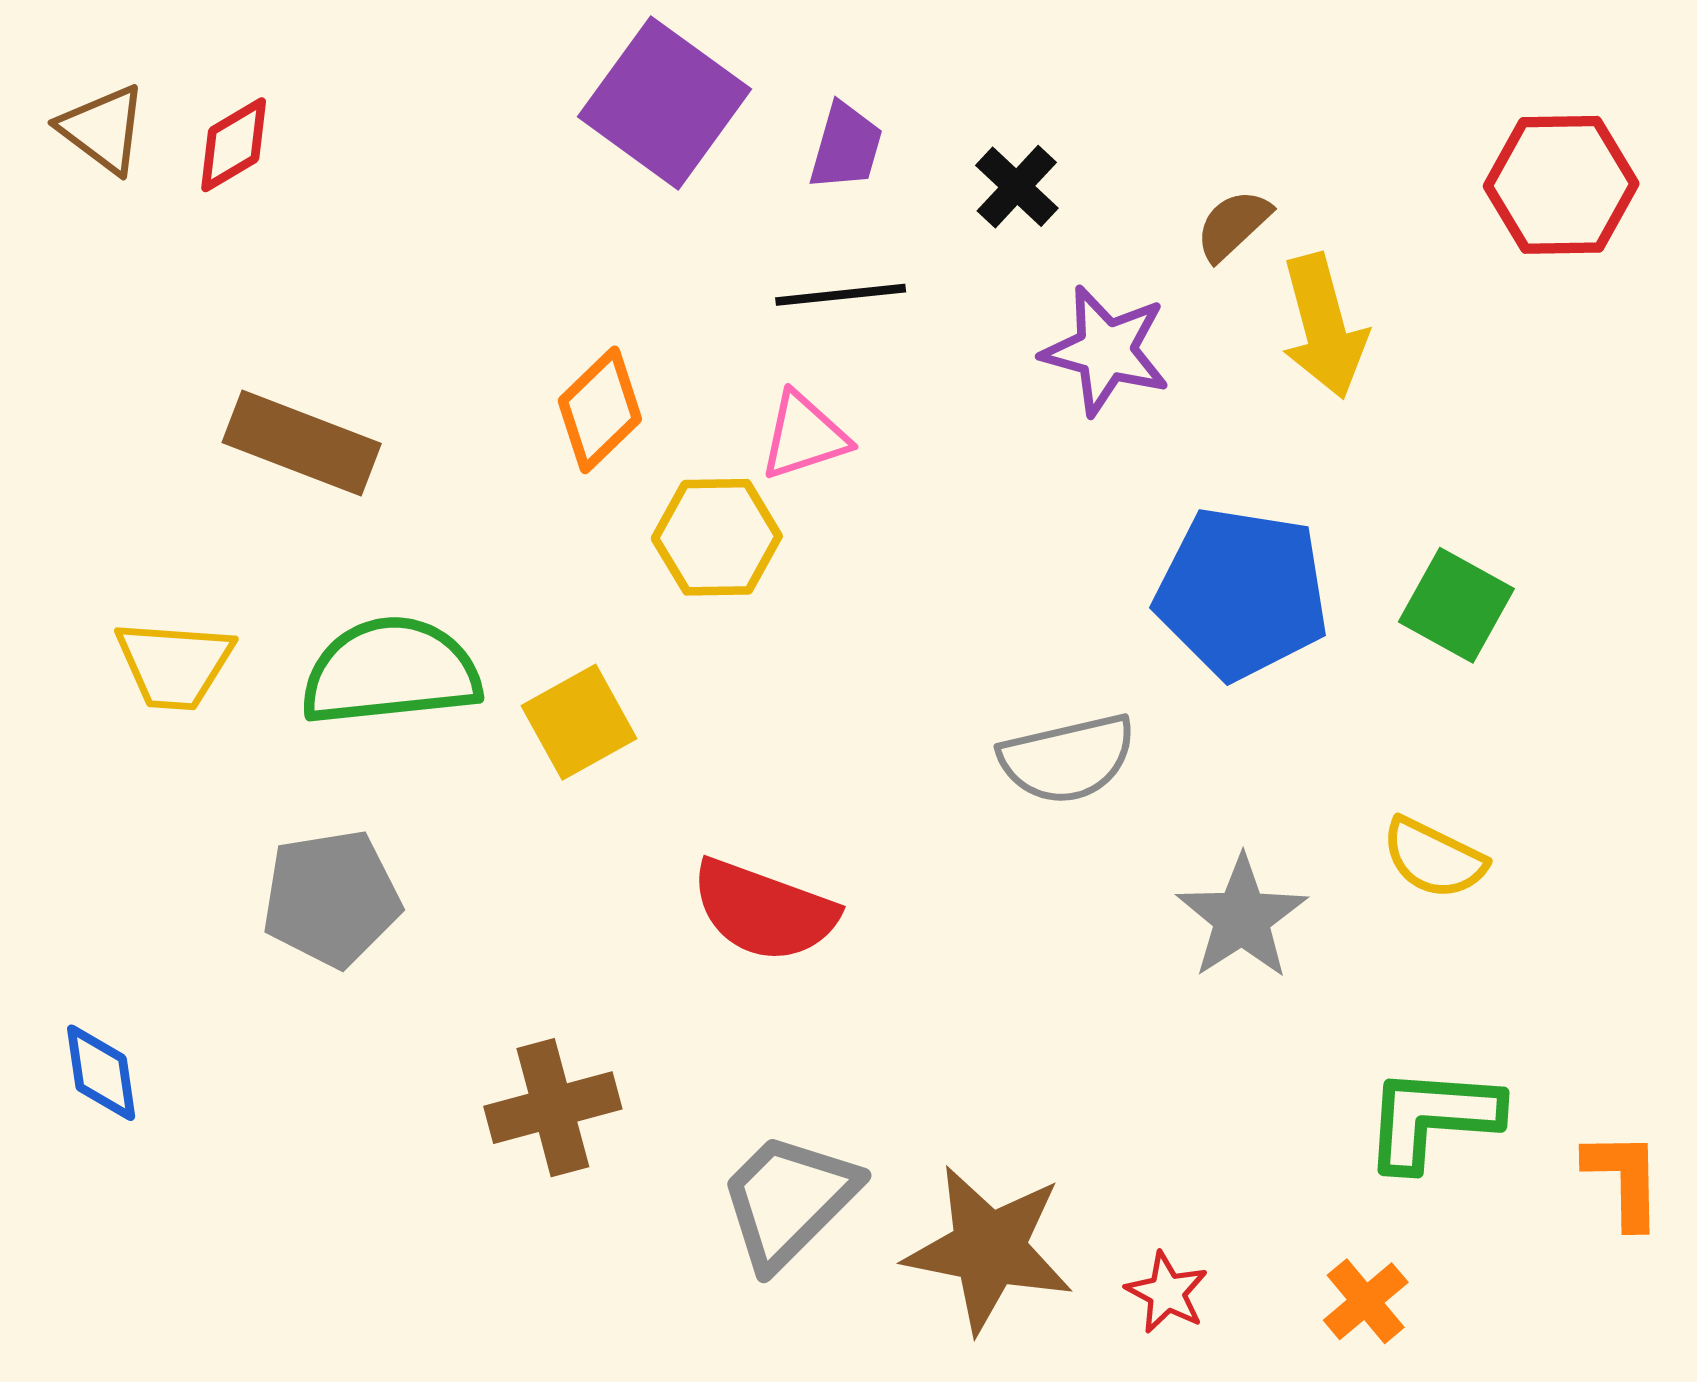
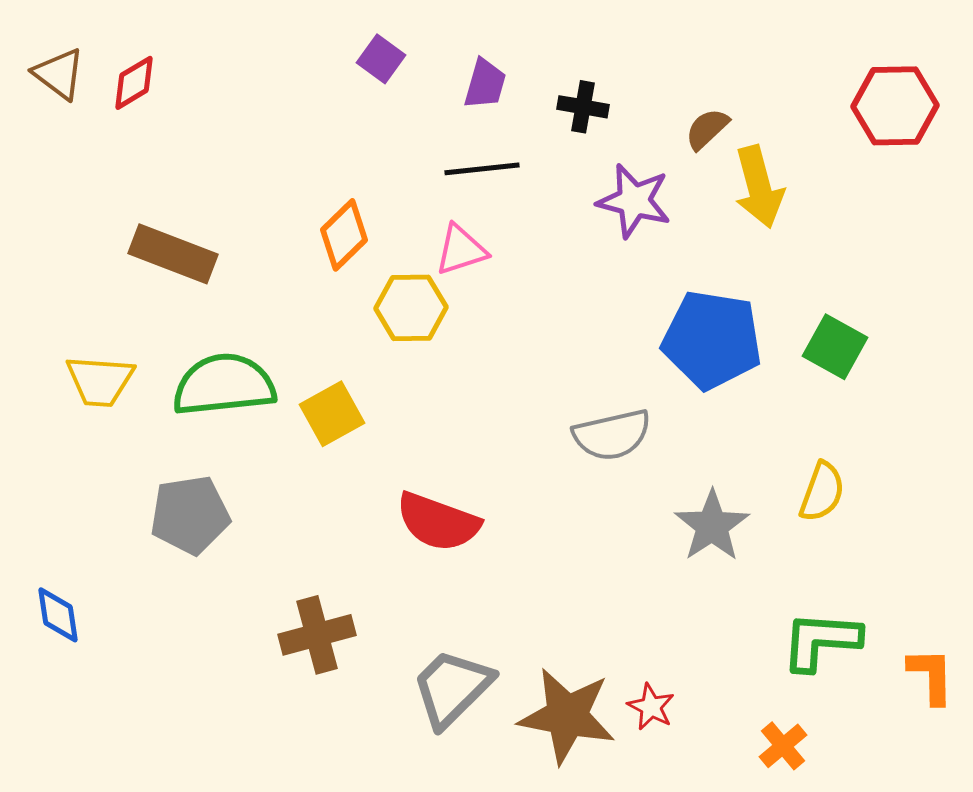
purple square: (664, 103) -> (381, 59), size x0.5
black cross: (1017, 187) -> (583, 107), turned -33
yellow semicircle: (1434, 858) -> (822, 492), turned -96
red star: (1167, 1293) -> (651, 707), moved

